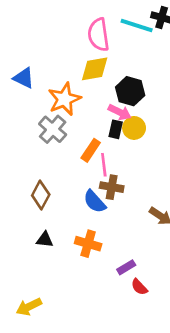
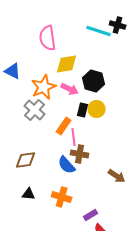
pink semicircle: (99, 35) -> (48, 38), moved
pink arrow: (120, 112) -> (70, 89), moved
brown diamond: (41, 195) -> (26, 160), turned 55

